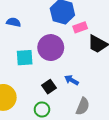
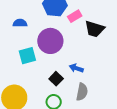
blue semicircle: (14, 22) -> (20, 23), moved
gray semicircle: (83, 106) -> (82, 92), moved

